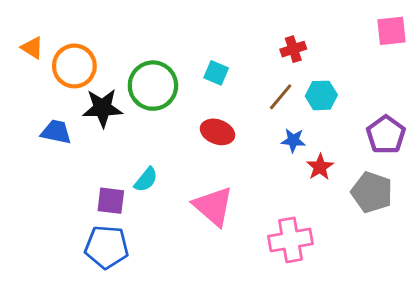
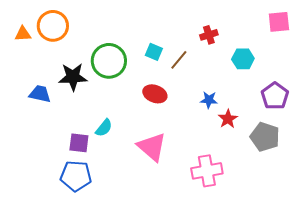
orange triangle: (32, 48) -> (23, 34), turned -36
orange circle: (74, 66) -> (53, 26), moved
cyan hexagon: (321, 95) -> (243, 59), moved
brown line: (281, 97) -> (179, 60), moved

